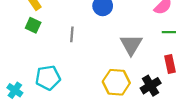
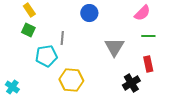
cyan pentagon: (48, 78) -> (46, 56), moved
yellow hexagon: (116, 82) -> (71, 80), moved

